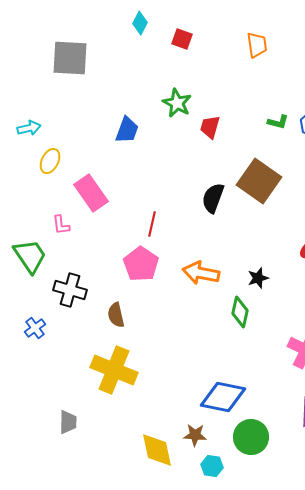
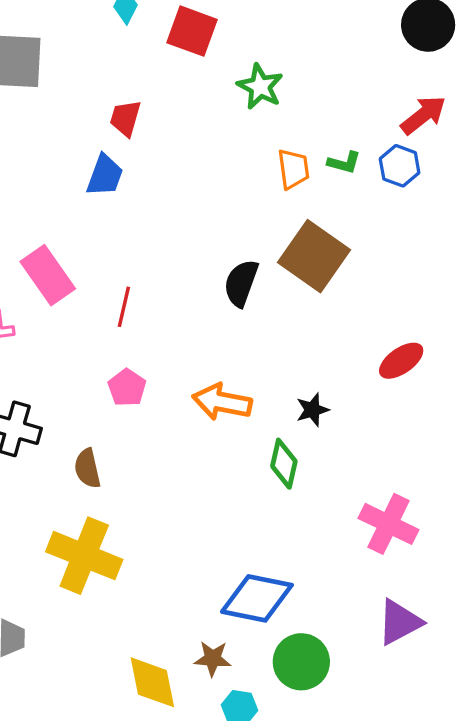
red square: (182, 39) -> (192, 31), size x1.5
orange trapezoid: (257, 45) -> (293, 169), moved
green star: (177, 103) -> (260, 87), moved
red trapezoid: (210, 127) -> (125, 118), moved
red line: (152, 224) -> (124, 307), moved
pink pentagon: (141, 264) -> (127, 388), size x0.7

